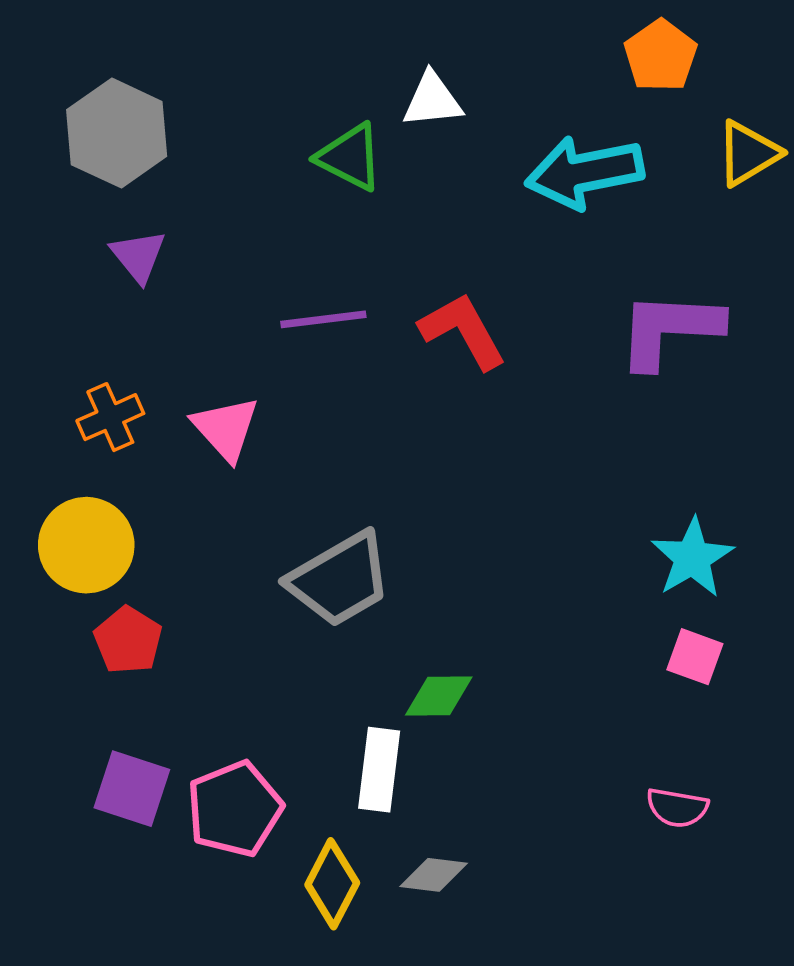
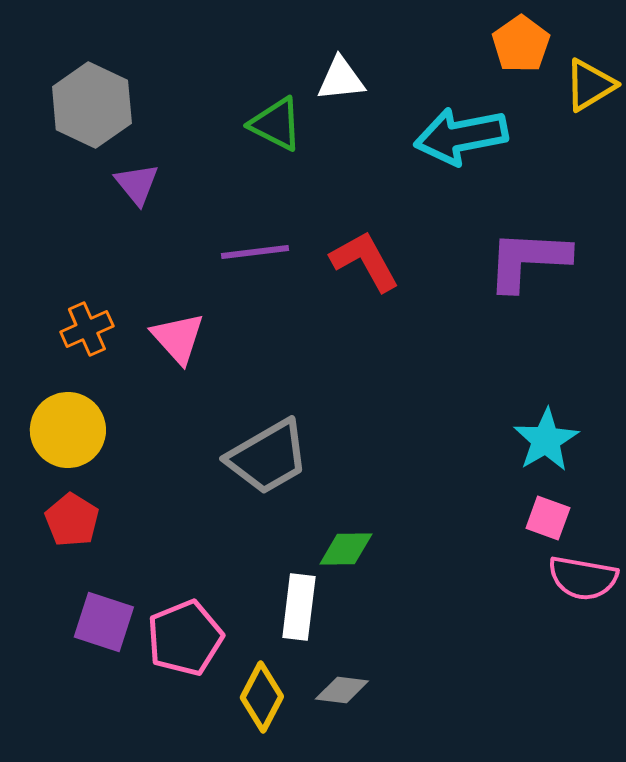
yellow triangle: (748, 153) -> (590, 85), moved
purple triangle: (138, 256) -> (137, 184), moved
red pentagon: (128, 640) -> (72, 520), moved
pink semicircle: (677, 808) -> (583, 578), moved, size x1.4

